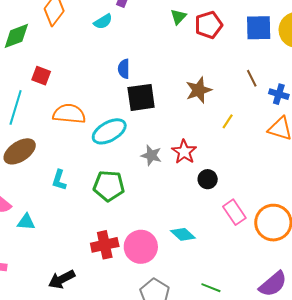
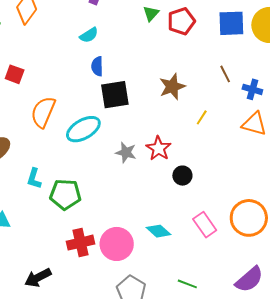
cyan semicircle: (103, 22) -> (89, 35), moved
orange semicircle: (69, 114) -> (43, 112), turned -72
green pentagon: (109, 186) -> (65, 194), moved
pink rectangle: (234, 212) -> (205, 225), moved

